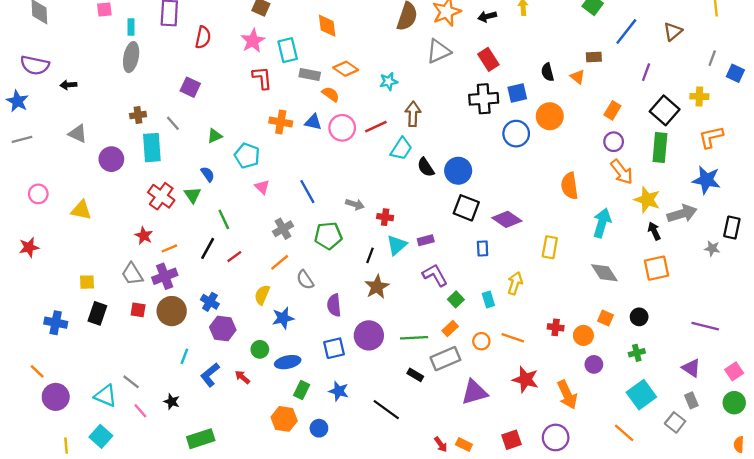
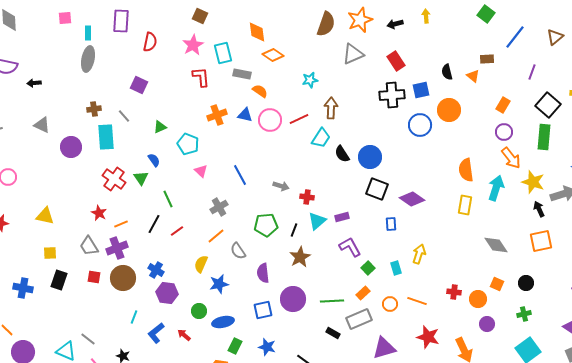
orange diamond: (346, 69) -> (273, 55), moved
orange cross: (281, 122) -> (217, 115), turned -30
yellow triangle: (81, 210) -> (45, 216), moved
cyan arrow: (602, 223) -> (496, 188), moved
green pentagon: (328, 236) -> (266, 225), moved
yellow rectangle: (550, 247) -> (465, 205), moved

